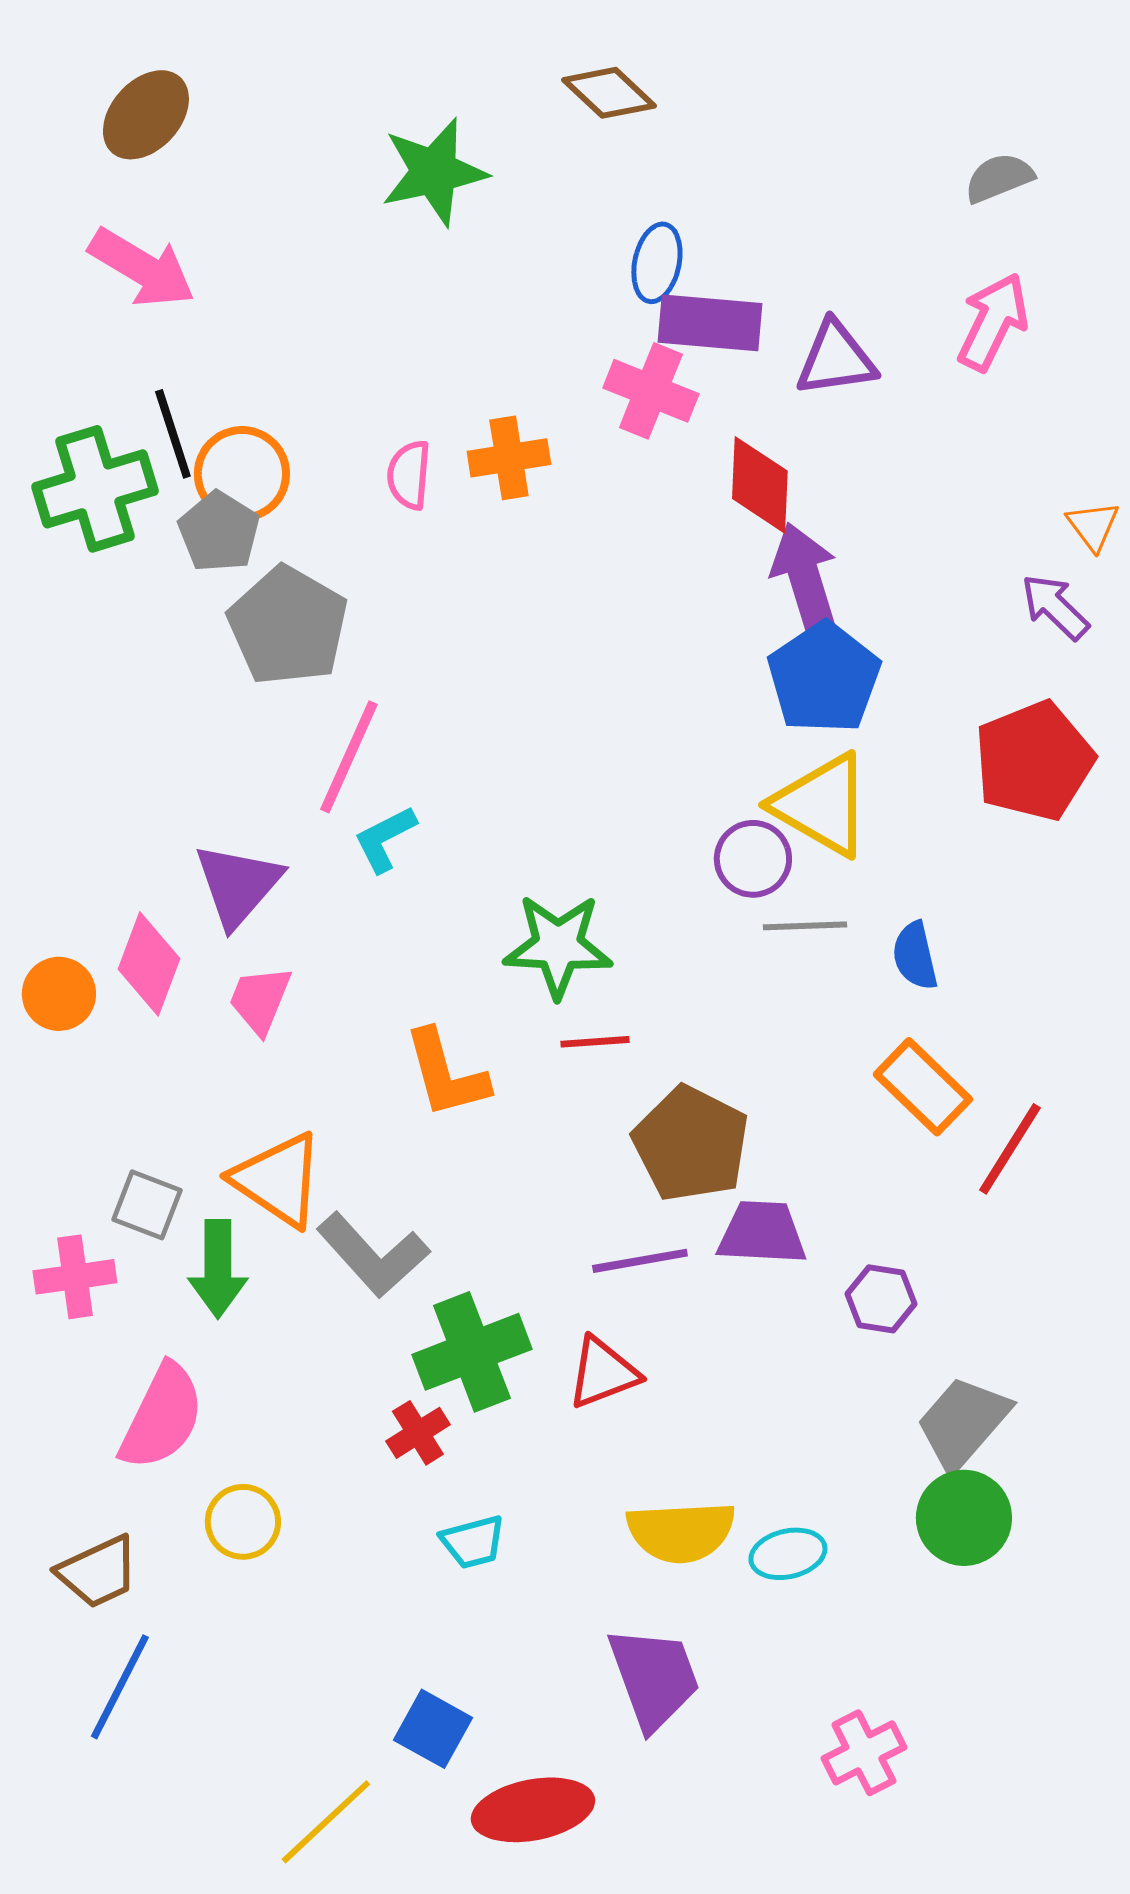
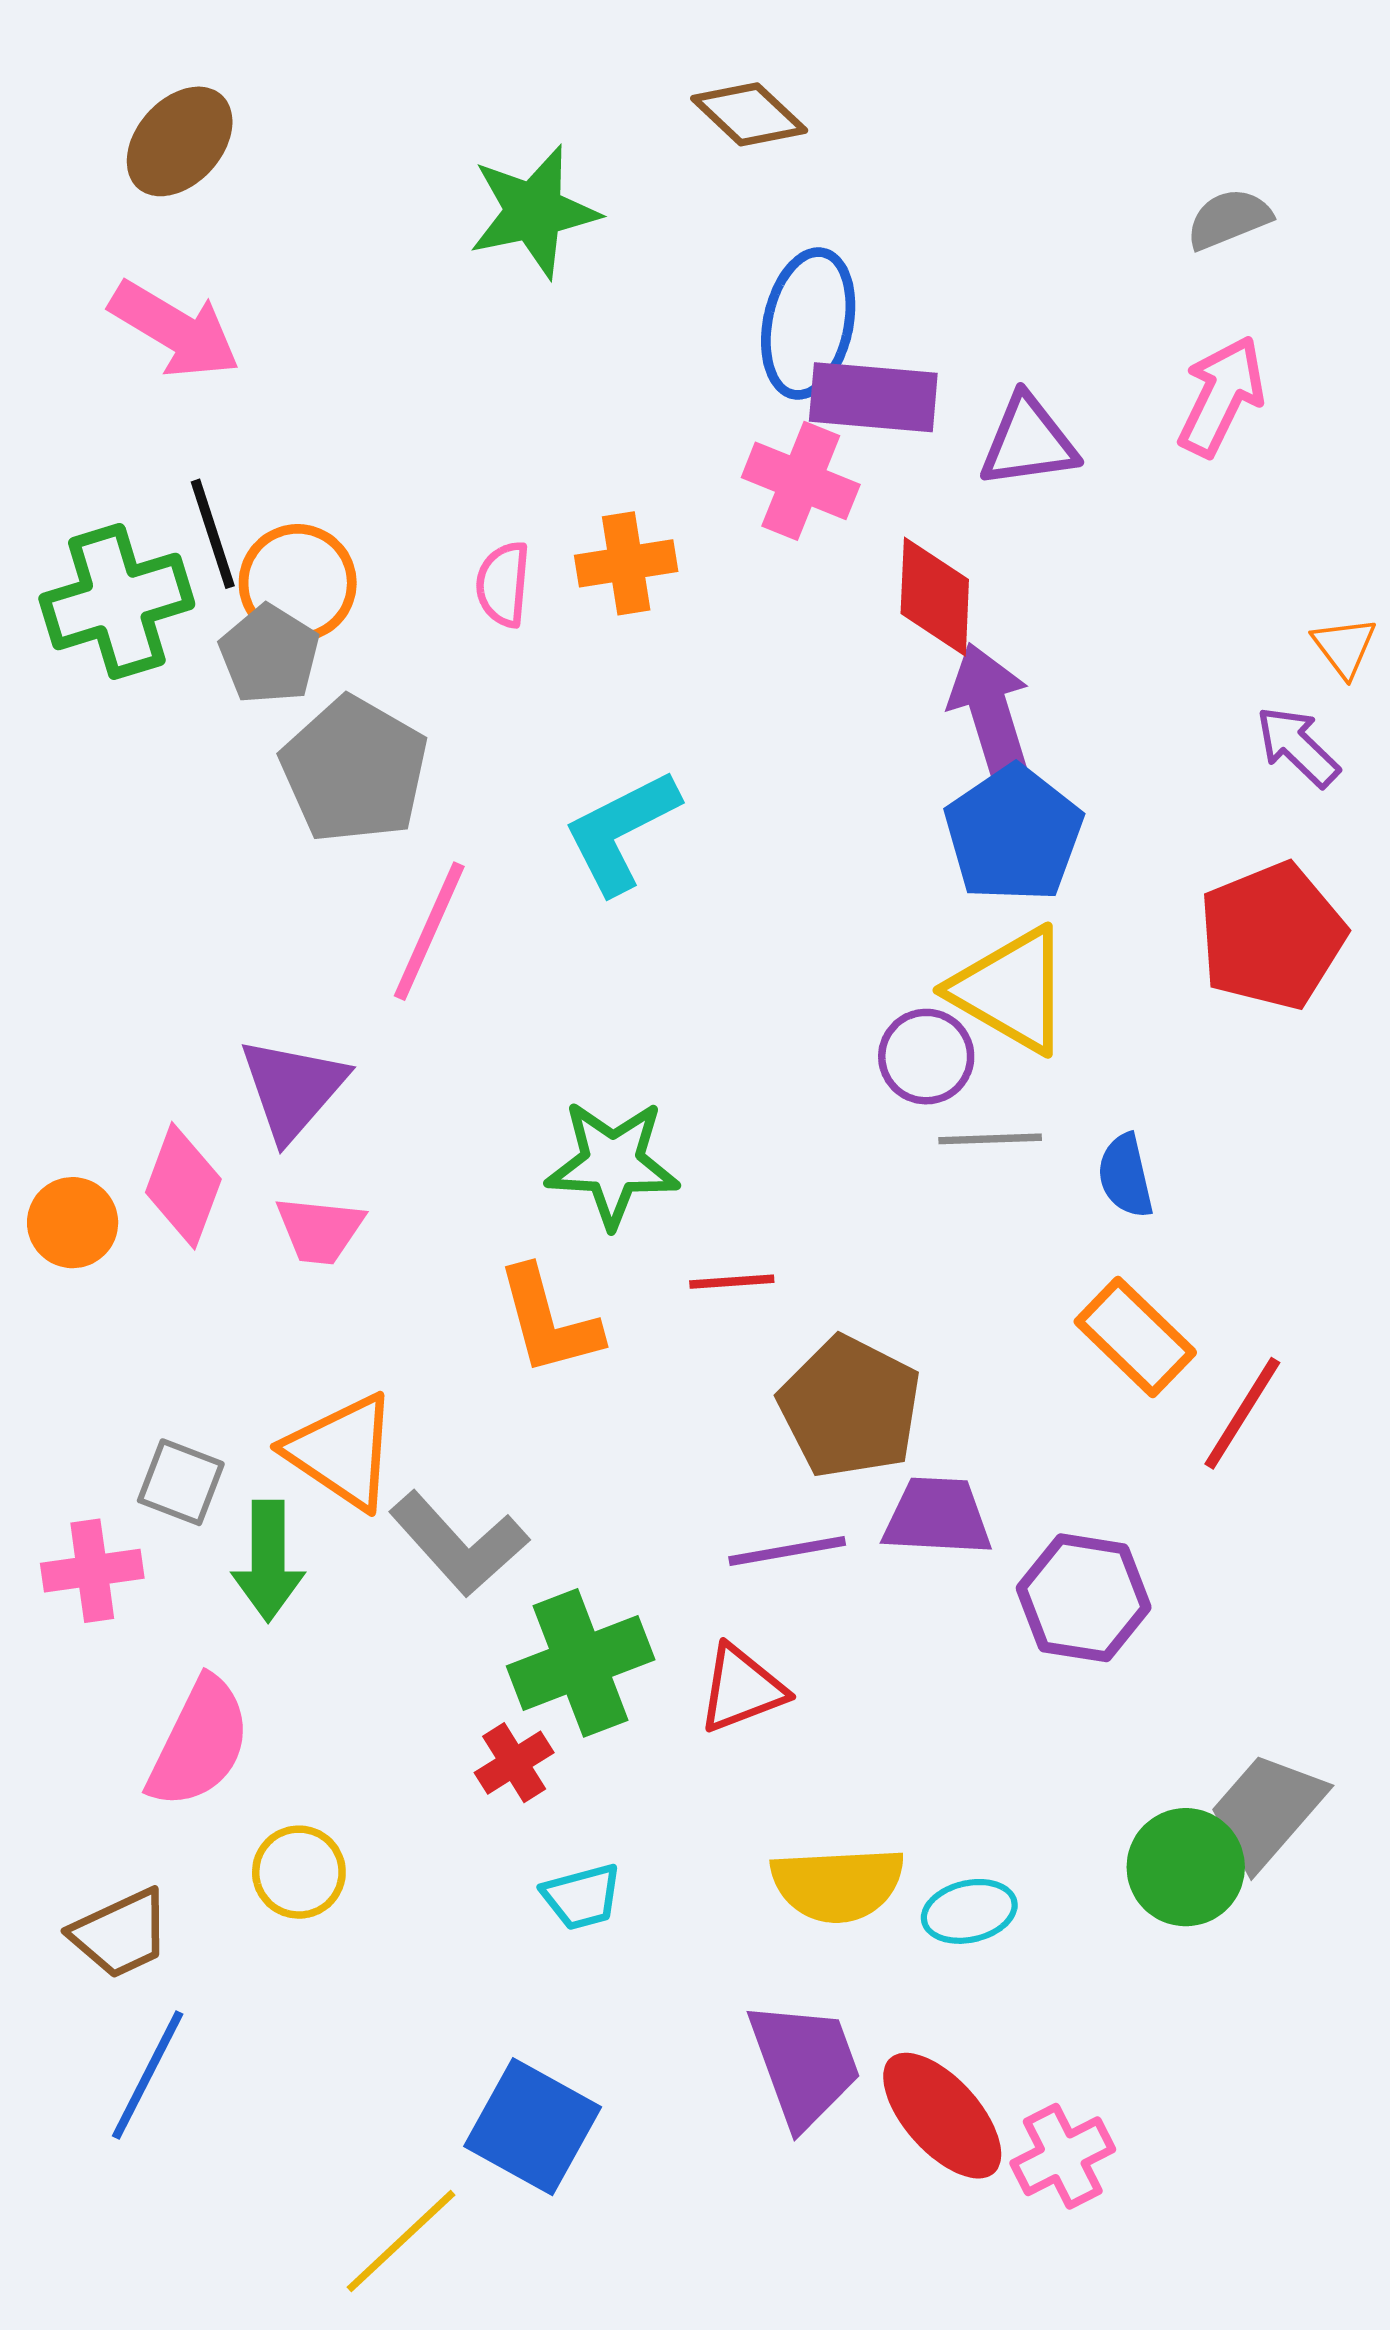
blue ellipse: (657, 263) -> (808, 323), size x1.5
cyan L-shape: (385, 839) -> (621, 831), moved, size x1.5
green star: (558, 946) -> (613, 1164), moved
pink trapezoid: (260, 1000) -> (320, 1230), turned -106
purple hexagon: (881, 1299) -> (1084, 1598), size x1.5
gray trapezoid: (963, 1423) -> (1267, 1811), moved
blue square: (433, 1729) -> (533, 2127), size x1.4
red ellipse: (533, 1810) -> (942, 2116), moved, turned 59

